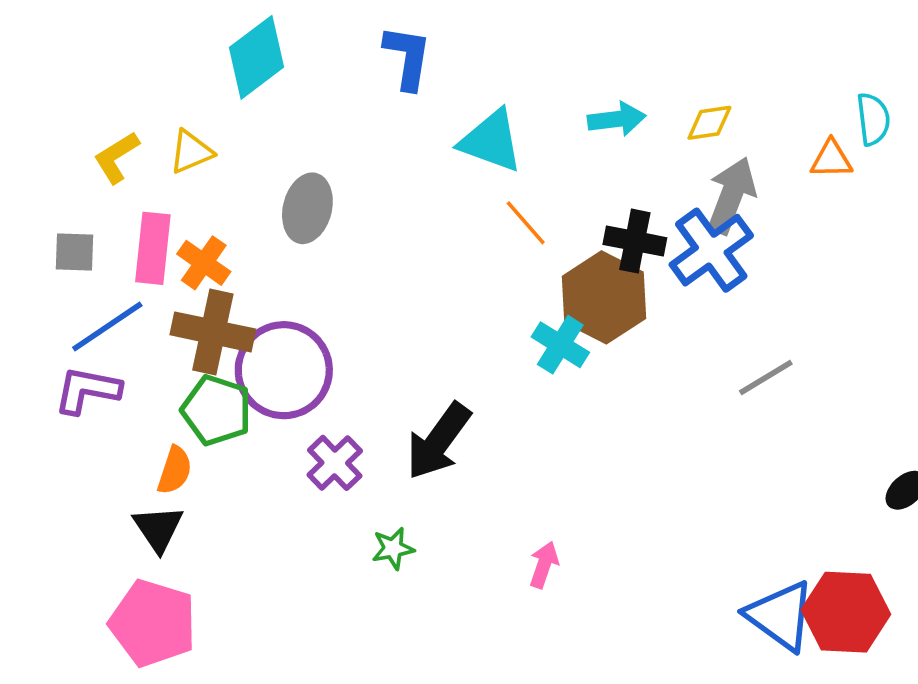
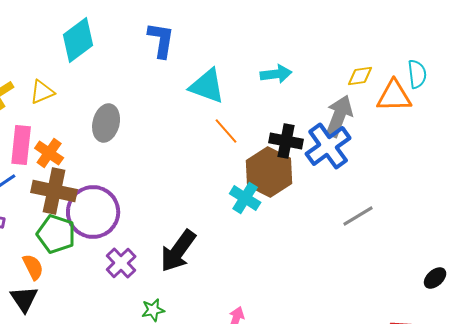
yellow diamond: (709, 123) -> (360, 76), moved
orange triangle: (831, 159) -> (394, 96), size x1.5
orange semicircle: (175, 470) -> (33, 267), turned -44

